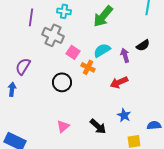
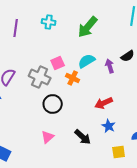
gray cross: (53, 35) -> (40, 77), moved
pink square: (73, 52) -> (58, 63), turned 32
black circle: (62, 82) -> (53, 104), moved
red arrow: (119, 82) -> (104, 103), moved

